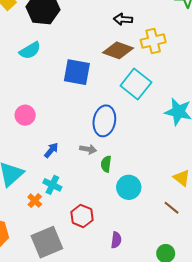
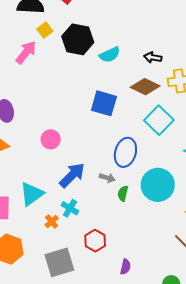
cyan semicircle: (30, 50) -> (110, 55), moved
blue arrow: (51, 150) -> (72, 175), size x1.8
cyan circle: (129, 187) -> (158, 185), moved, size x1.4

